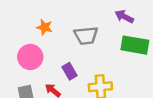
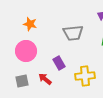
orange star: (45, 27) -> (30, 24), moved

